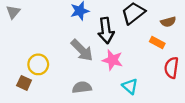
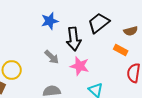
gray arrow: (82, 50) -> (52, 57), size x0.7

